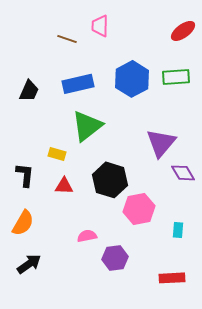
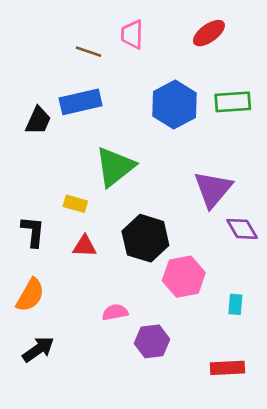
red ellipse: (183, 31) -> (209, 33), moved
blue rectangle: (78, 84) -> (81, 102), moved

